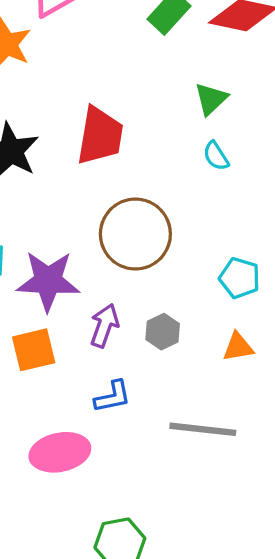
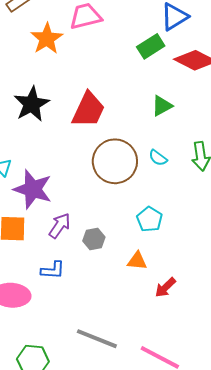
cyan semicircle: (216, 156) -> (158, 158), moved, turned -36
brown circle: (135, 234) -> (115, 161), moved
gray line: (203, 429) -> (97, 339), moved

